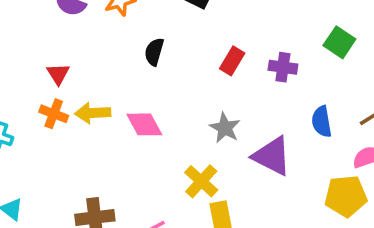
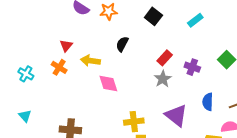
yellow arrow: (93, 113) -> (90, 61), moved
gray star: (225, 128) -> (163, 79), moved
yellow cross: (201, 181) -> (134, 122), turned 30

